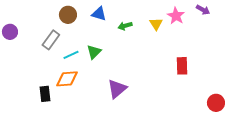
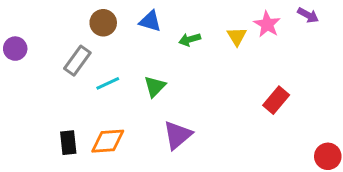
green triangle: (94, 52) -> (155, 87), moved
red rectangle: (182, 66) -> (276, 100), turned 42
orange diamond: (67, 79) -> (108, 141), moved

